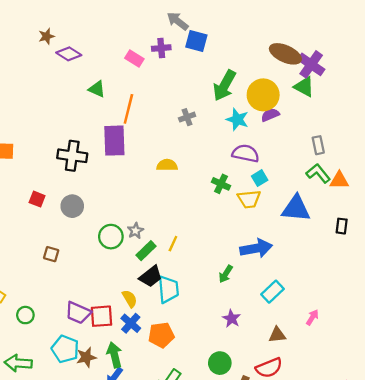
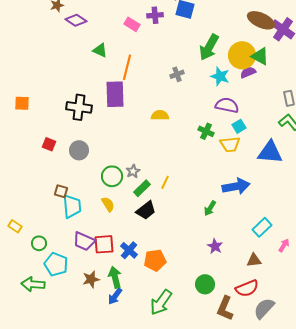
green triangle: (304, 87) -> (260, 56), moved
cyan trapezoid: (168, 289) -> (72, 206), moved
cyan rectangle: (273, 292) -> (262, 227), moved
yellow semicircle: (130, 299) -> (108, 204), moved
cyan pentagon: (65, 349) -> (56, 264), moved

